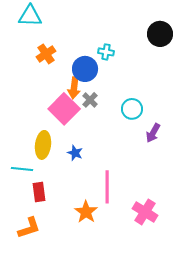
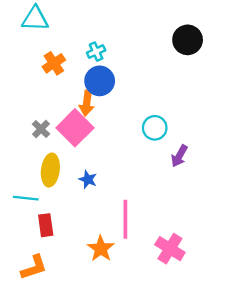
cyan cross: (106, 52) -> (96, 52), moved, turned -35
gray cross: (90, 100) -> (41, 129), moved

